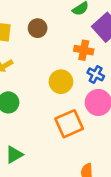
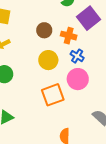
brown circle: (38, 28) -> (44, 30), moved

